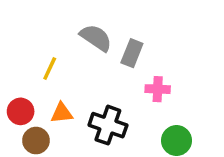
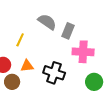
pink cross: (158, 89) -> (83, 52), size x1.5

